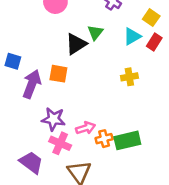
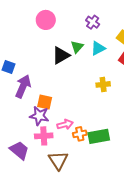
cyan triangle: (132, 36) -> (98, 48), moved
orange square: (58, 74) -> (45, 102), moved
pink cross: (60, 143) -> (44, 136), turned -30

